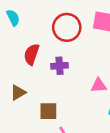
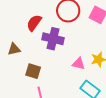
purple cross: (59, 66) -> (53, 39), size x1.5

